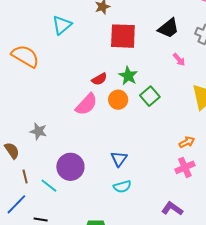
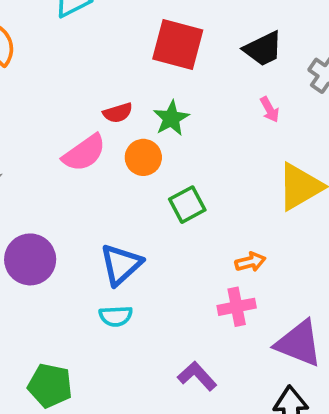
green square: (150, 96) -> (187, 205), moved
blue triangle: (119, 159) -> (121, 265), size x1.4

